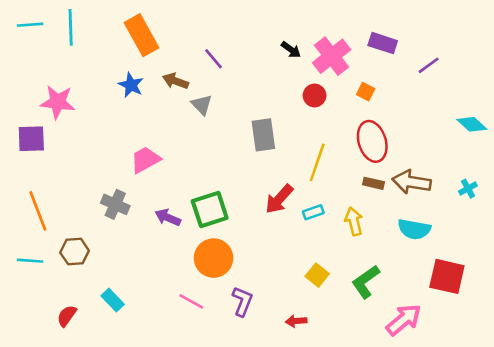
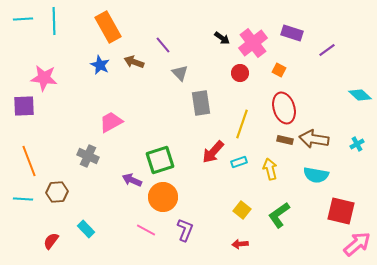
gray triangle: (202, 105) -> (180, 73), moved
purple arrow: (168, 217) -> (132, 180), moved
pink arrow: (404, 320) -> (357, 244), moved
red arrow: (296, 321) -> (240, 244), moved

